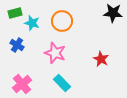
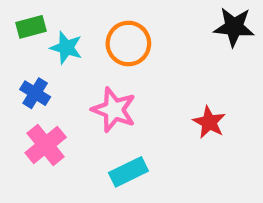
cyan rectangle: (62, 83) -> (128, 172), turned -72
pink cross: (22, 84) -> (46, 145), moved

